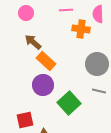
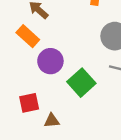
orange rectangle: (46, 61) -> (28, 36), moved

